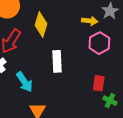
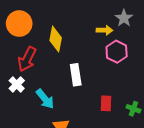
red rectangle: (99, 83) -> (106, 103), moved

